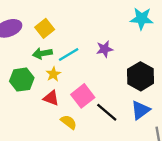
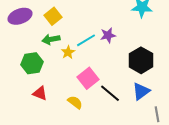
cyan line: (69, 54) -> (86, 40), moved
yellow star: (53, 74) -> (68, 52), moved
red triangle: (51, 98) -> (40, 93), moved

